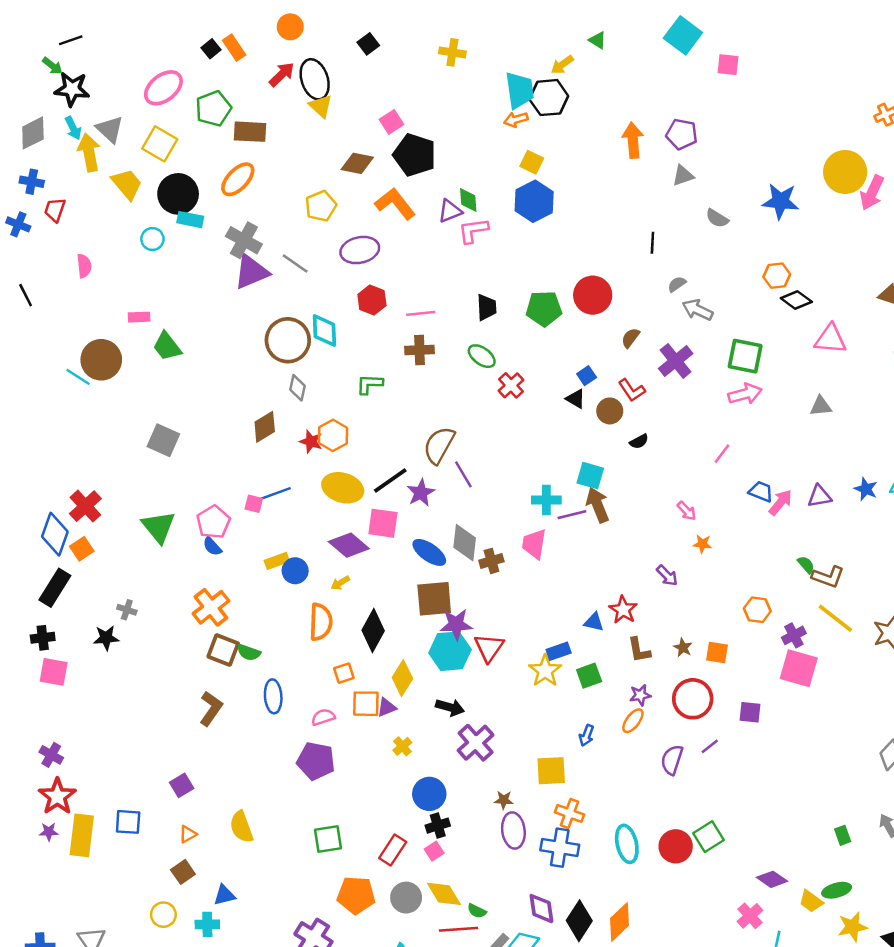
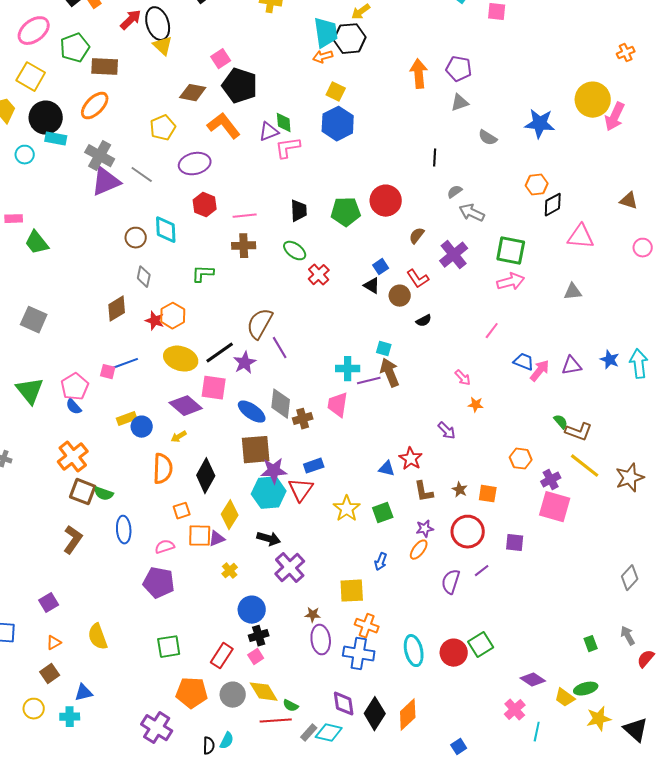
black diamond: (796, 300) -> (553, 205), turned -65
brown circle: (288, 340) -> (136, 238), size x0.6
cyan square: (590, 476) -> (384, 349), size x0.7
blue rectangle: (559, 651) -> (314, 466), moved

